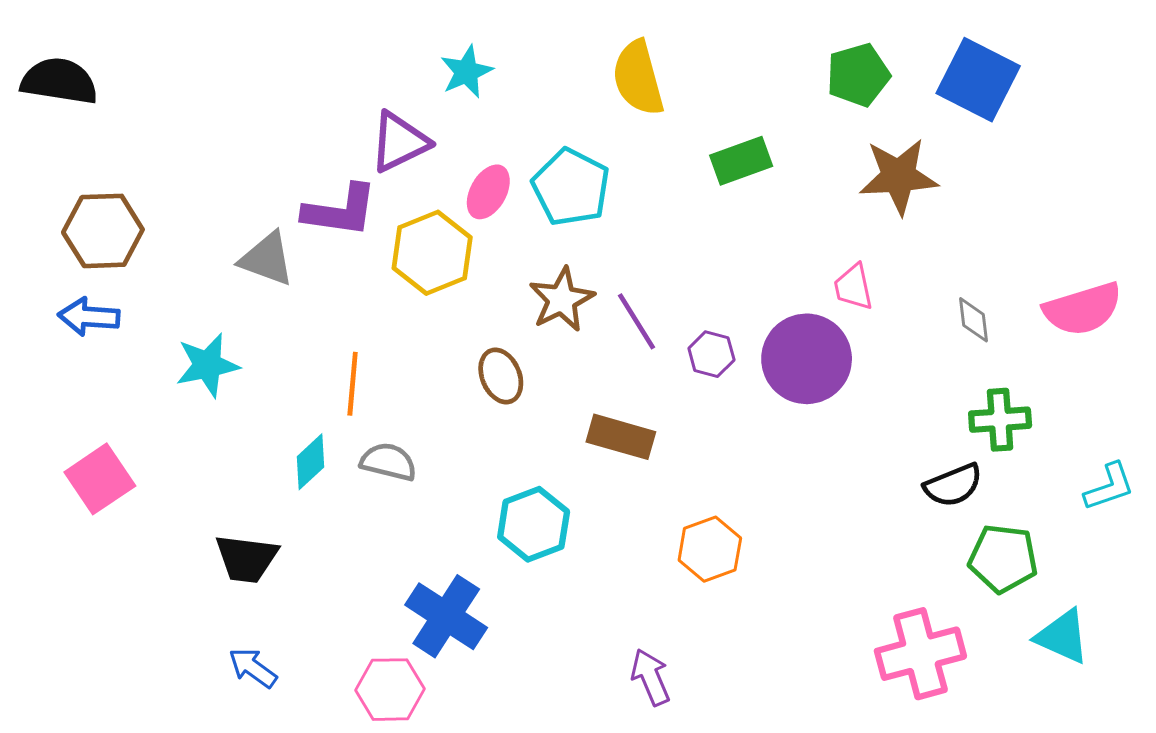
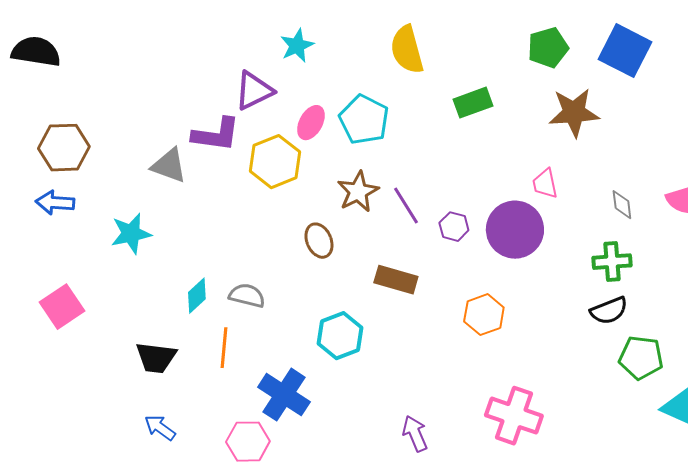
orange line: (353, 384) -> (224, 348), moved
green cross: (1000, 420) -> (612, 262), moved
orange hexagon: (710, 549) -> (484, 315), moved
pink cross: (920, 654) -> (514, 416), moved, turned 34

